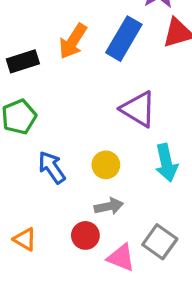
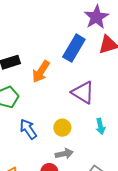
orange arrow: (73, 41) -> (41, 72), moved
cyan arrow: (166, 163) -> (100, 126), size x0.7

